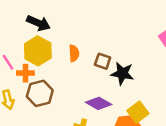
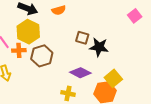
orange semicircle: (74, 53) -> (59, 10), moved, turned 80
brown hexagon: (40, 93) -> (42, 56), moved

